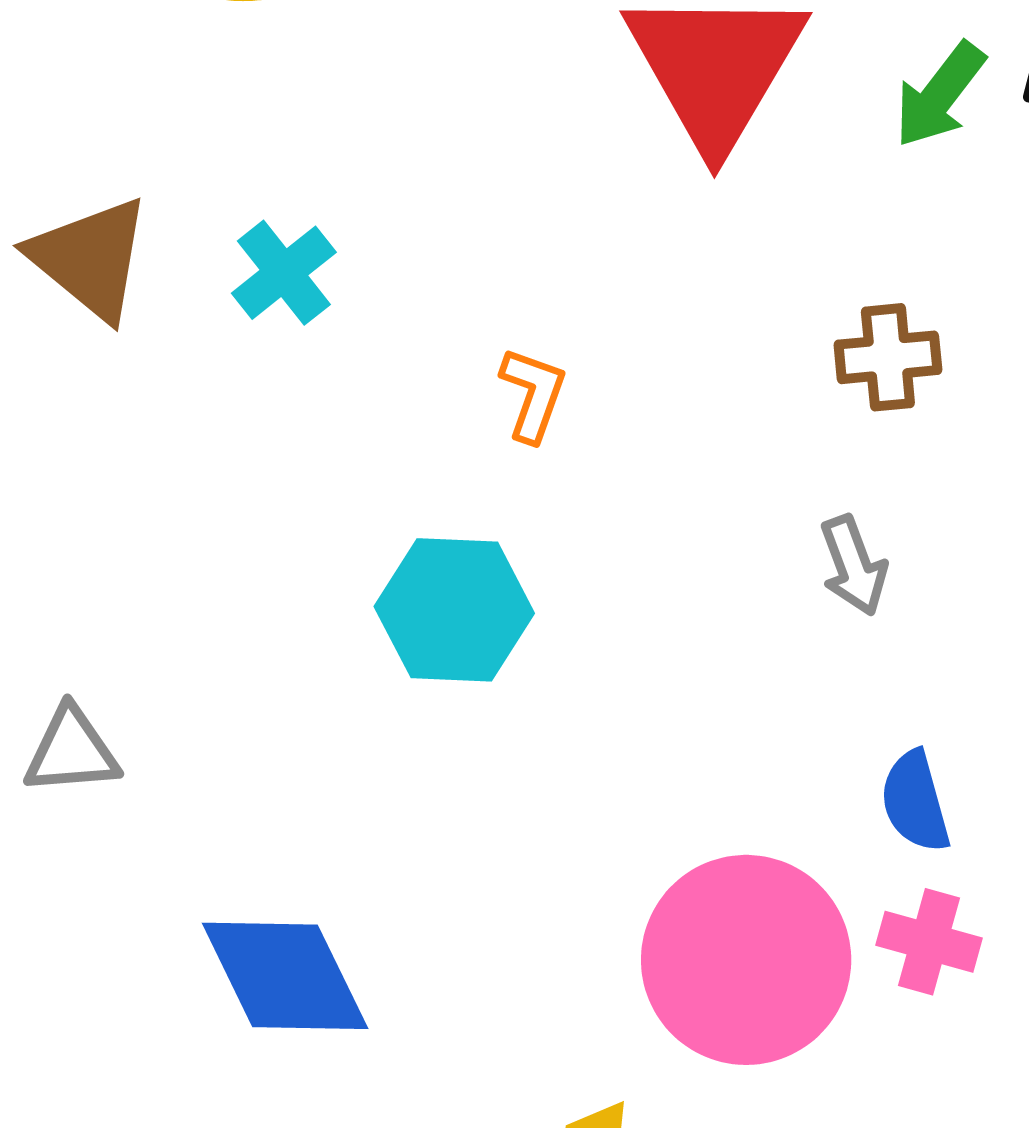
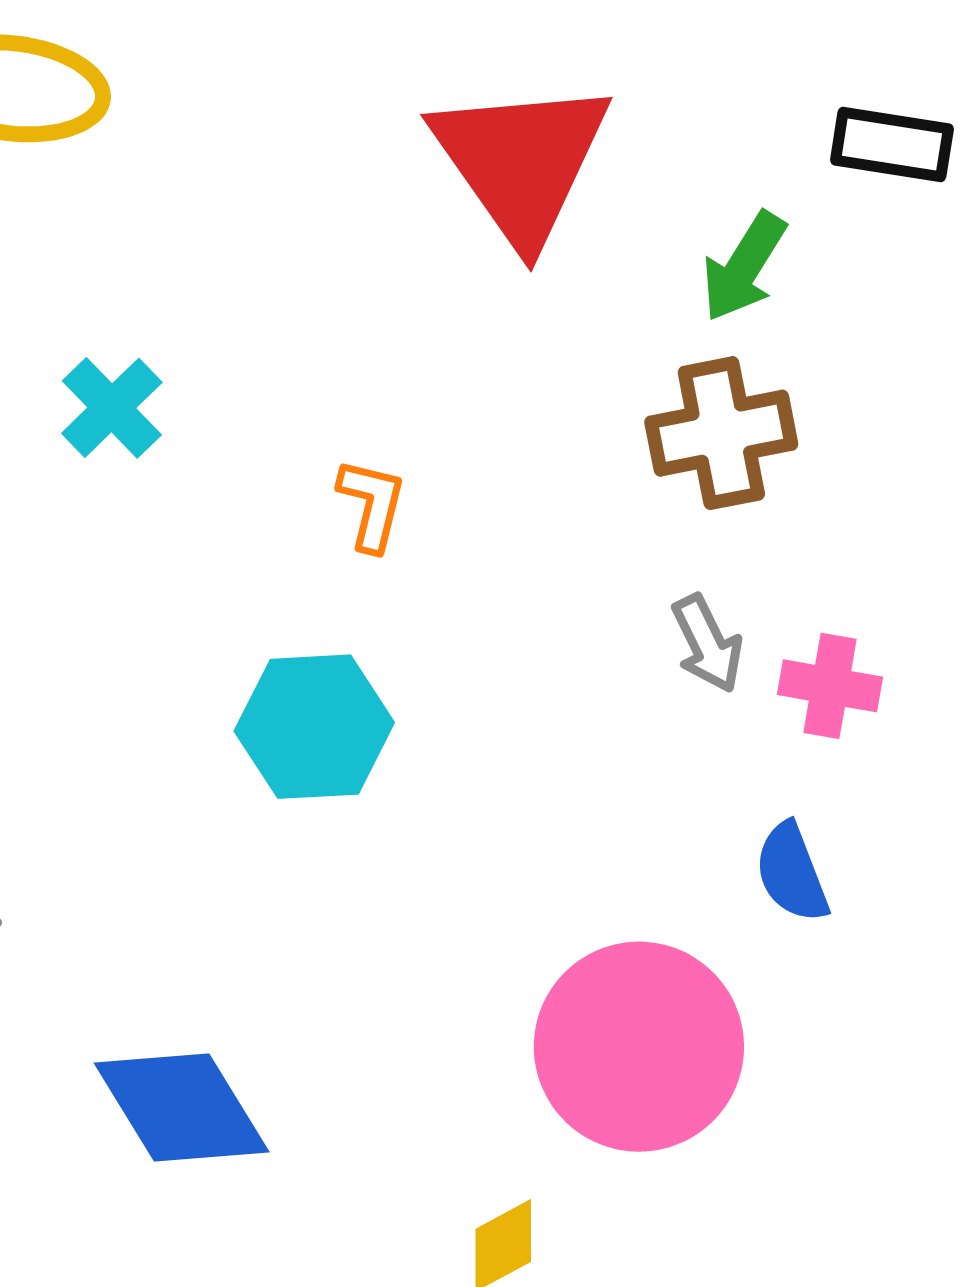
green arrow: (940, 95) -> (744, 267), moved
brown cross: (888, 357) -> (721, 433), size x1.4
pink cross: (929, 942) -> (830, 686), moved

